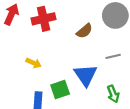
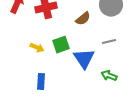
green square: (60, 90) -> (61, 45), moved
green arrow: (113, 94) -> (109, 76), turned 133

